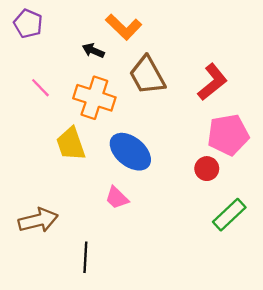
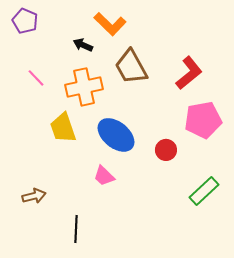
orange cross: (94, 98) -> (84, 87), turned -30
red circle: (207, 169) -> (166, 150), moved
brown arrow: (38, 220) -> (34, 196), size x0.7

